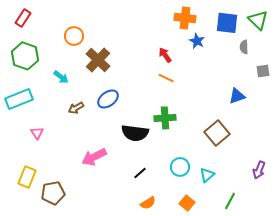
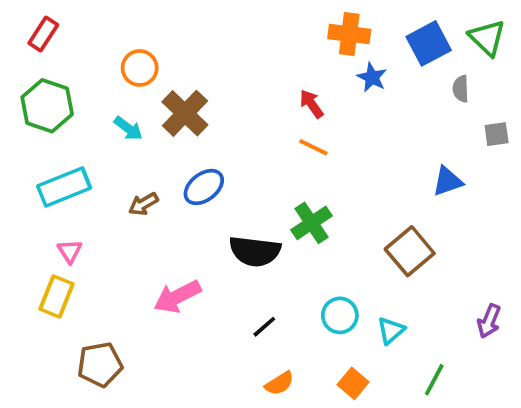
blue square: (227, 23) -> (429, 43), turned -35
cyan arrow: (61, 77) -> (128, 128), moved
cyan rectangle: (19, 99) -> (64, 187), moved
green cross: (165, 118) -> (311, 223), turned -30
yellow rectangle: (27, 177) -> (57, 297), moved

